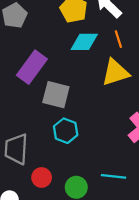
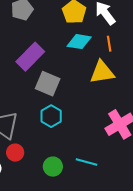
red circle: (42, 177) -> (15, 153), moved

